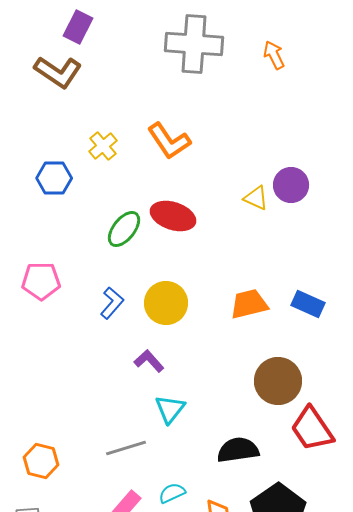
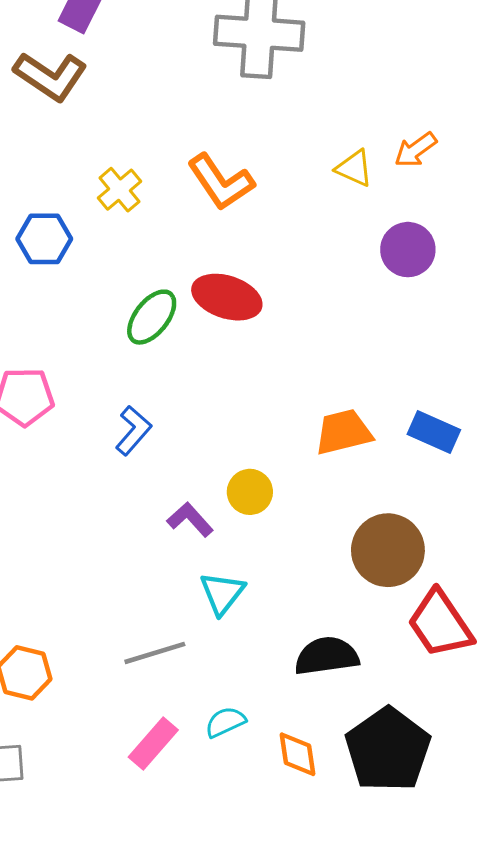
orange arrow: (274, 55) -> (416, 150), moved, turned -100
yellow triangle: (256, 198) -> (354, 168), moved
yellow circle: (166, 303) -> (250, 492), moved, size x0.7

